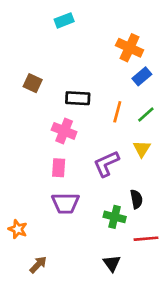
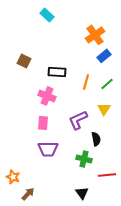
cyan rectangle: (64, 20) -> (47, 15), turned 64
orange cross: (130, 48) -> (95, 35), turned 30
black semicircle: (136, 199) -> (96, 139), moved
orange star: (18, 229) -> (13, 177), moved

